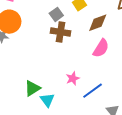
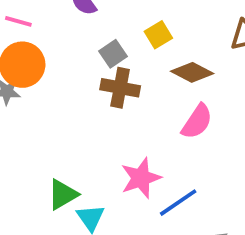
brown diamond: (98, 23) -> (192, 72), turned 45
pink star: (73, 78) -> (141, 178), size x1.5

